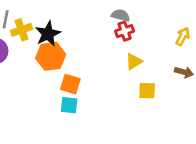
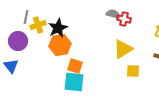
red cross: (125, 31) -> (124, 19), moved, turned 32
yellow triangle: (134, 62) -> (123, 49), size x1.5
cyan square: (69, 105) -> (74, 82), size x1.5

